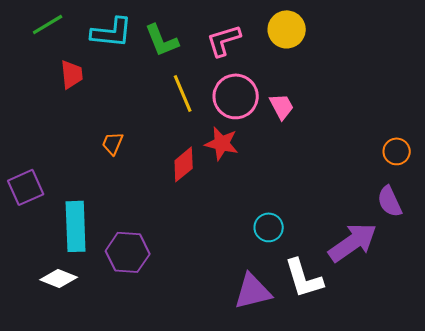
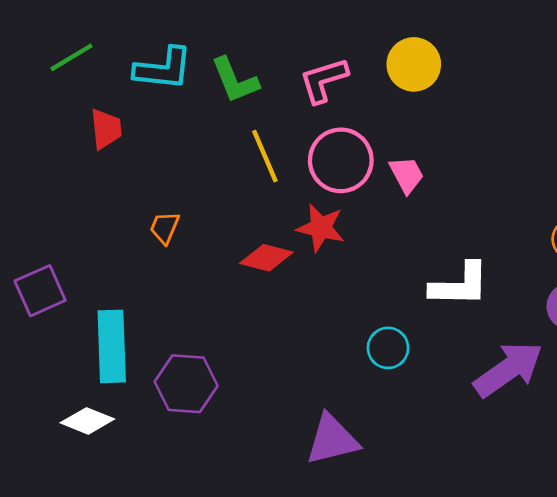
red diamond: (184, 164) -> (266, 258), turned 54
white L-shape: (304, 278) -> (460, 285), moved, turned -72
purple triangle: (253, 291) -> (332, 440), moved

